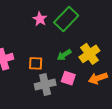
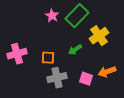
yellow cross: (89, 54) -> (99, 36), moved
pink square: (68, 78) -> (86, 79), moved

